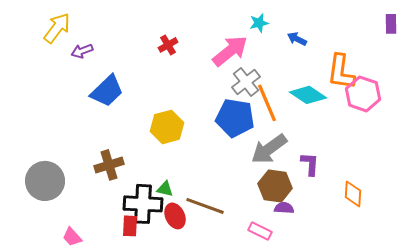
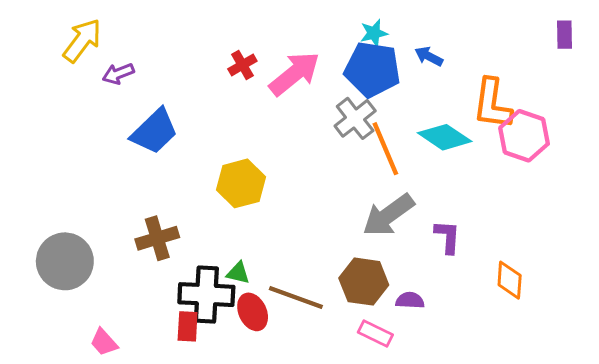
pink arrow: (230, 51) -> (294, 74), moved
blue pentagon: (235, 118) -> (372, 69), moved
brown hexagon: (275, 186) -> (364, 282), moved

